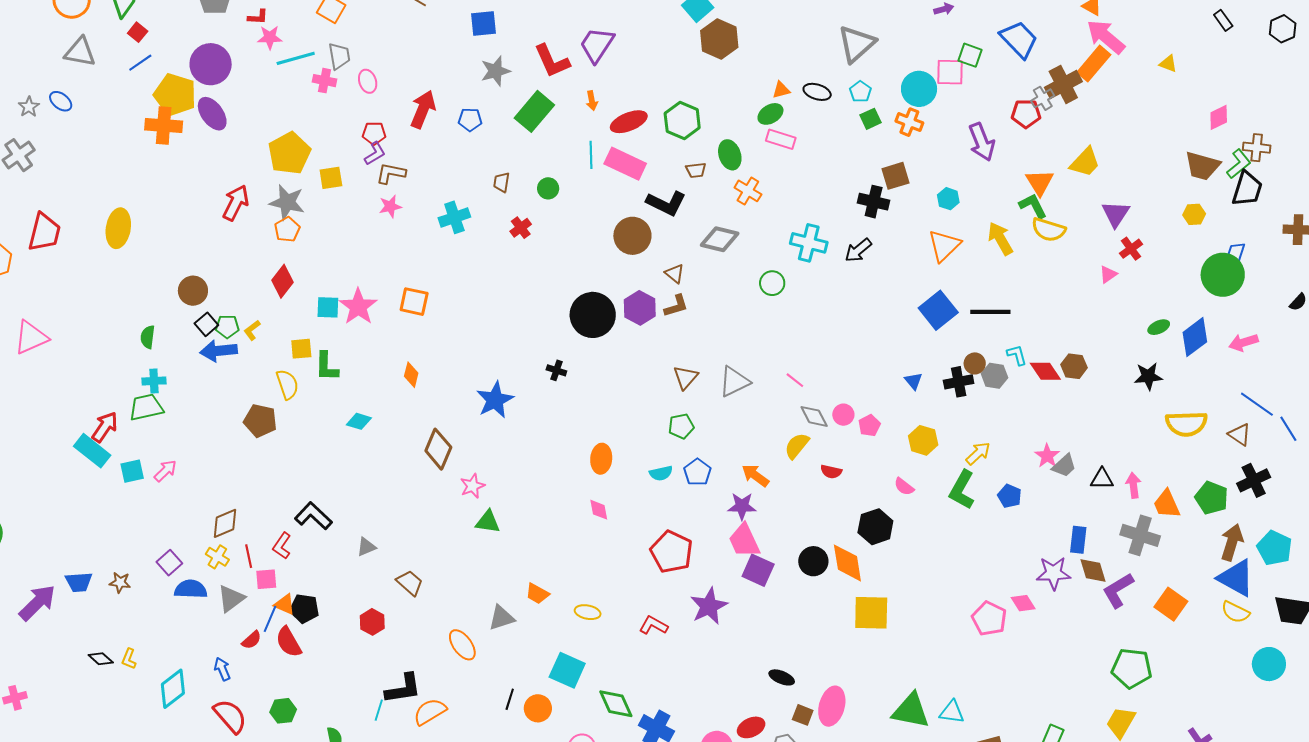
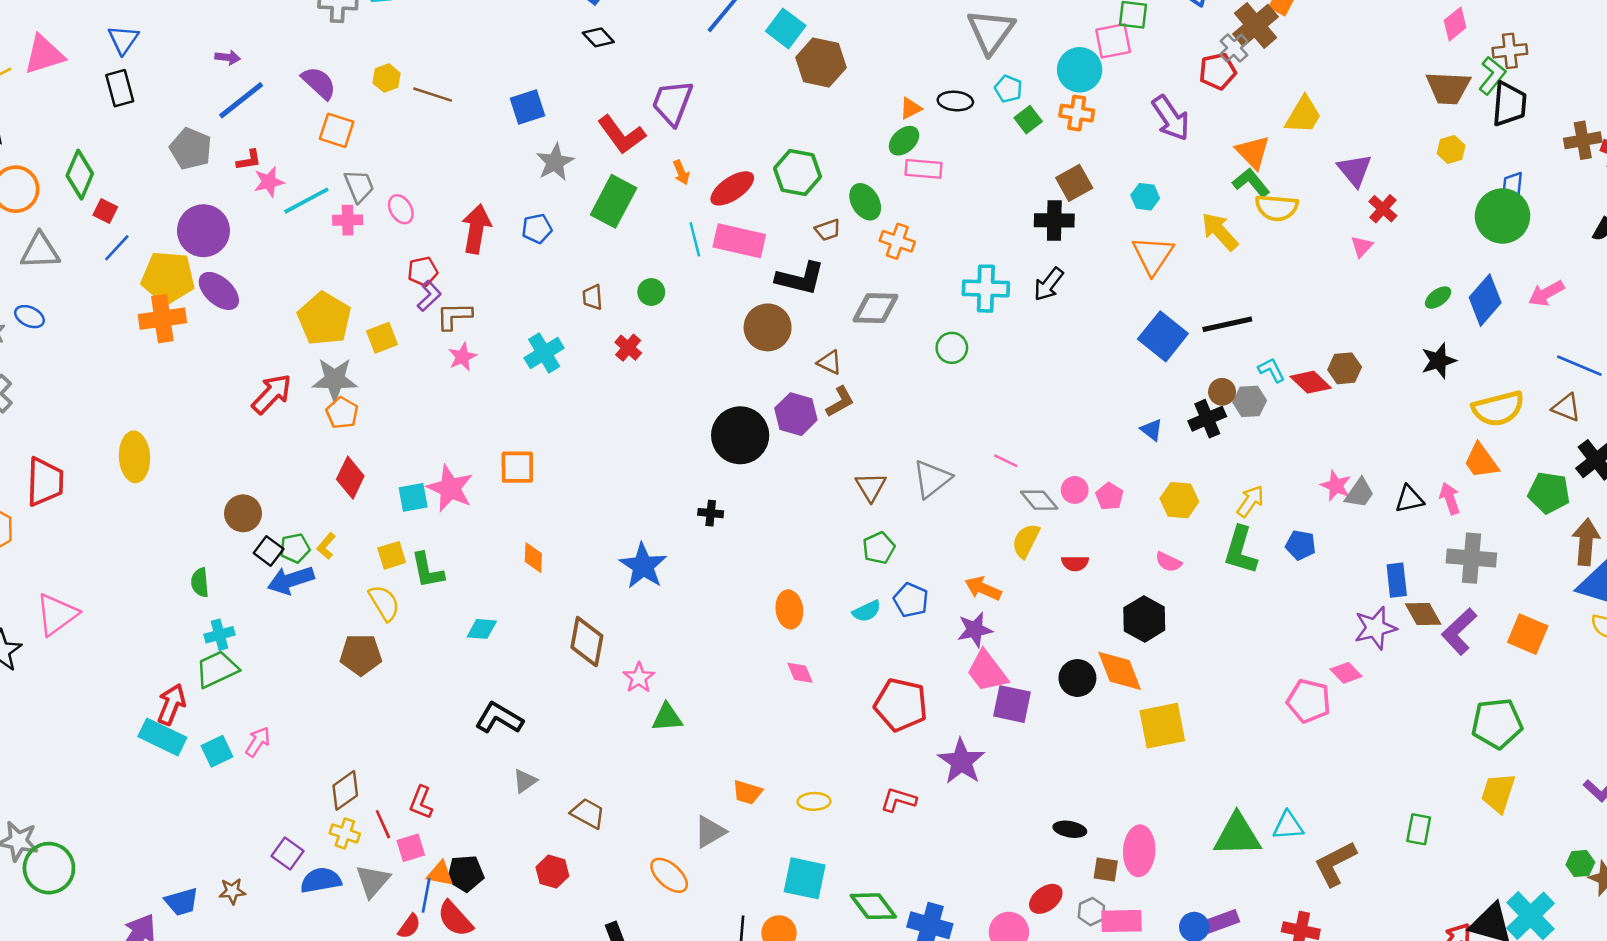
red arrow: (236, 203) -> (272, 394), turned 30
orange trapezoid: (1167, 504) -> (1481, 461), moved
black L-shape: (313, 516) -> (499, 718), moved

